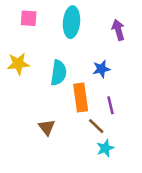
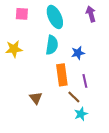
cyan ellipse: (71, 22) -> (55, 17), turned -30
purple arrow: (118, 30) -> (91, 14), moved
cyan semicircle: (58, 73) -> (52, 45), moved

